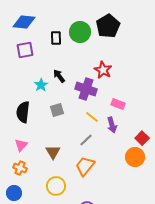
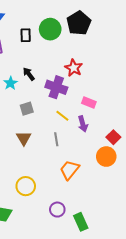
gray line: (86, 140) -> (56, 139), turned -56
brown triangle: (53, 152) -> (24, 138), moved
orange trapezoid: (85, 166) -> (70, 170), moved

